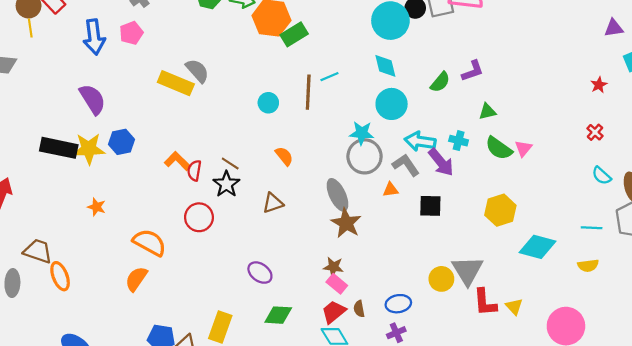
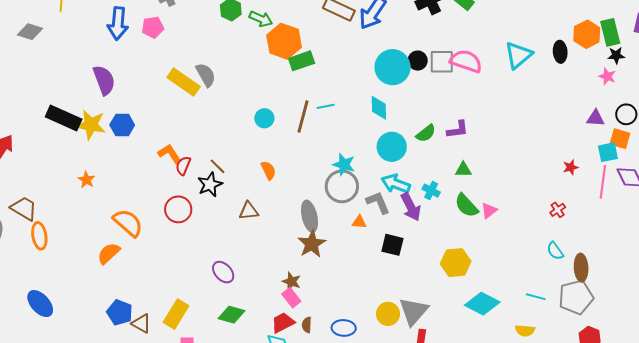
cyan circle: (392, 104) -> (392, 147), moved

